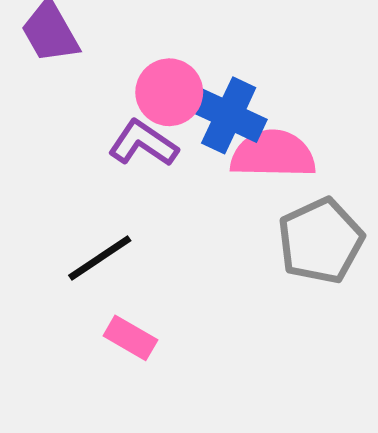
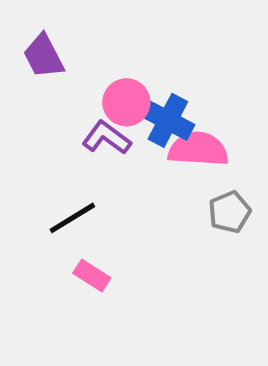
gray pentagon: (321, 241) -> (230, 212), size x0.7

